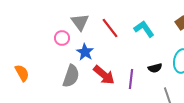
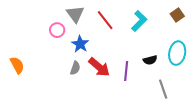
cyan L-shape: (144, 29) -> (139, 21), turned 80
gray semicircle: (71, 76) -> (75, 68), moved, size x0.6

